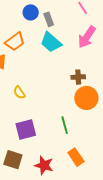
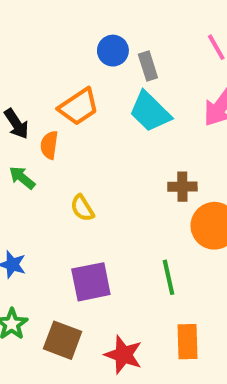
brown cross: (78, 77) -> (182, 187), moved
orange rectangle: (76, 157) -> (188, 342), turned 30

